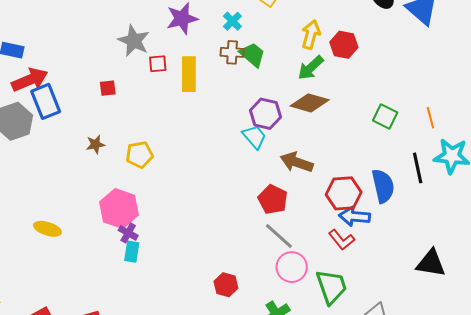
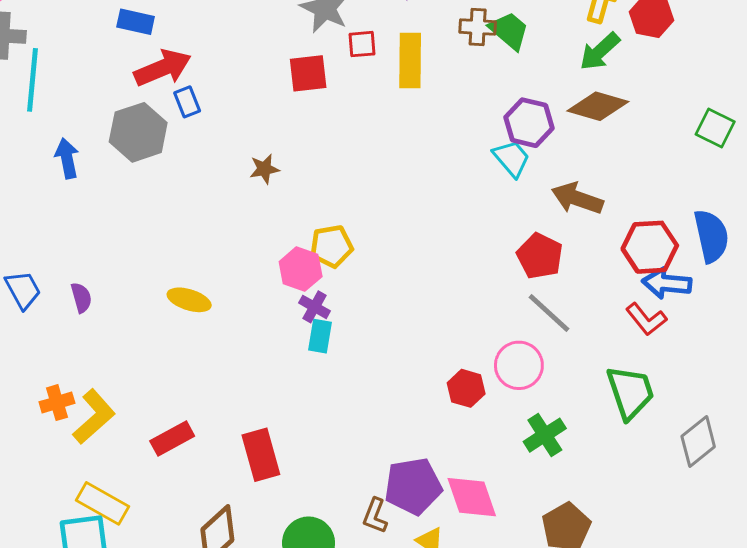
red square: (108, 88) -> (308, 73), moved, size x1.5
blue rectangle: (46, 101) -> (187, 102), size x0.6
yellow pentagon: (140, 155) -> (331, 246), moved
pink hexagon: (119, 209) -> (301, 269), size x0.7
pink circle: (292, 267) -> (519, 365), moved

